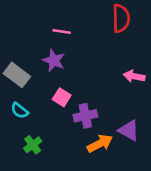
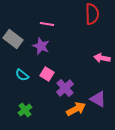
gray rectangle: (17, 75) -> (13, 39), moved
cyan semicircle: (20, 111) -> (22, 75), moved
purple cross: (85, 116) -> (65, 88), turned -30

